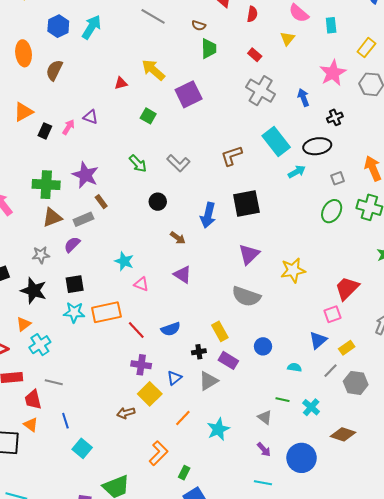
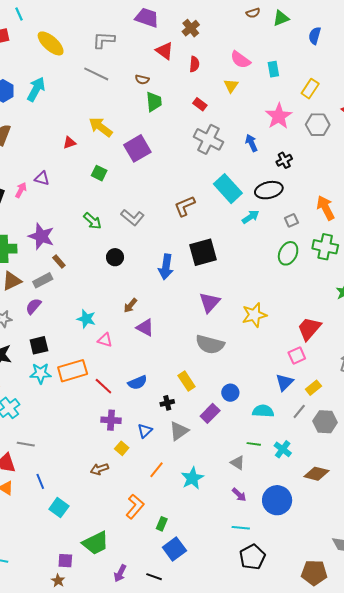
brown arrow: (178, 238) -> (130, 305), moved, turned 98
purple rectangle: (228, 360) -> (210, 413), moved, turned -72
cyan semicircle: (294, 367) -> (263, 411), size x1.5
yellow square: (150, 394) -> (122, 448), size x0.6

